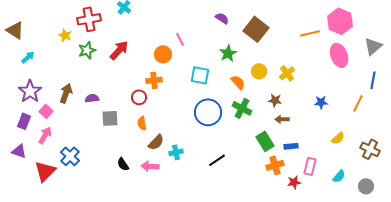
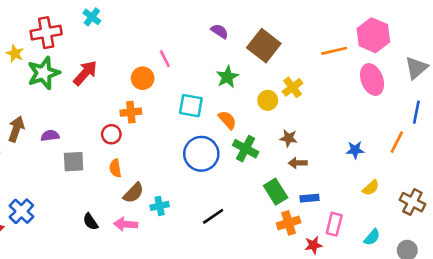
green star: (87, 50) -> (44, 73), size x1.4
yellow cross: (287, 73) -> (293, 87), moved
orange semicircle: (238, 82) -> (227, 120), moved
blue star: (321, 102) -> (355, 150), moved

